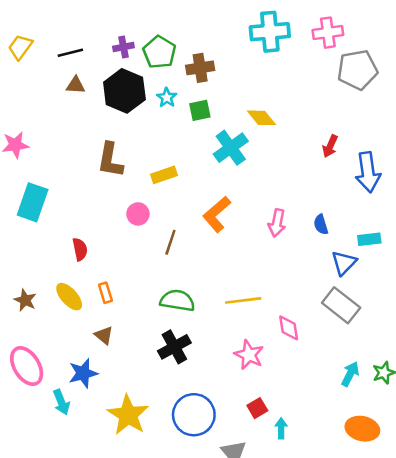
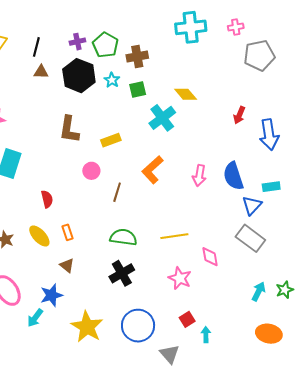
pink cross: (328, 33) -> (236, 27), size x0.7
black line: (70, 53) -> (36, 47), turned -60
blue semicircle: (321, 225) -> (233, 176), size x1.8
cyan arrow: (61, 402) -> (35, 318), turned 60

